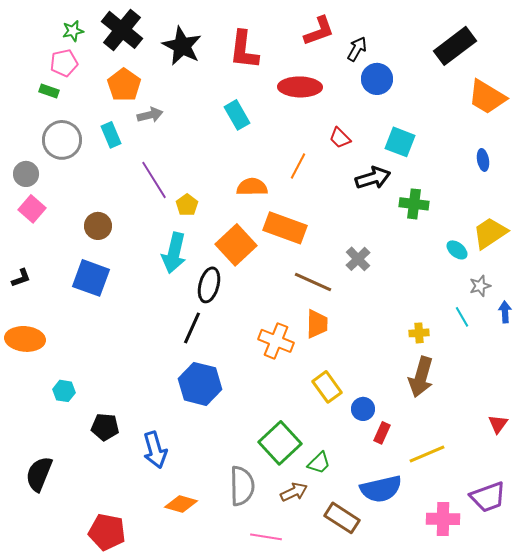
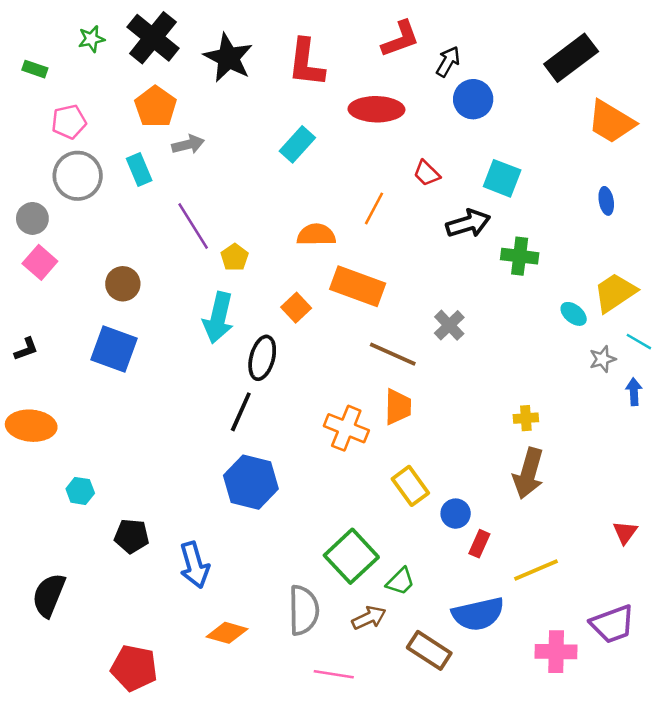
pink pentagon: (64, 63) -> (69, 122), moved
green rectangle: (49, 91) -> (35, 69), moved
cyan rectangle: (237, 115) -> (297, 144), turned 72
orange square: (236, 245) -> (296, 308), size x0.6
cyan line: (462, 317) -> (639, 342), moved, turned -30

